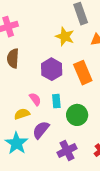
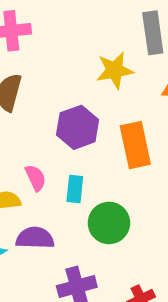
yellow star: (65, 36) -> (115, 70), turned 30
purple semicircle: (41, 130) -> (35, 238), turned 42

